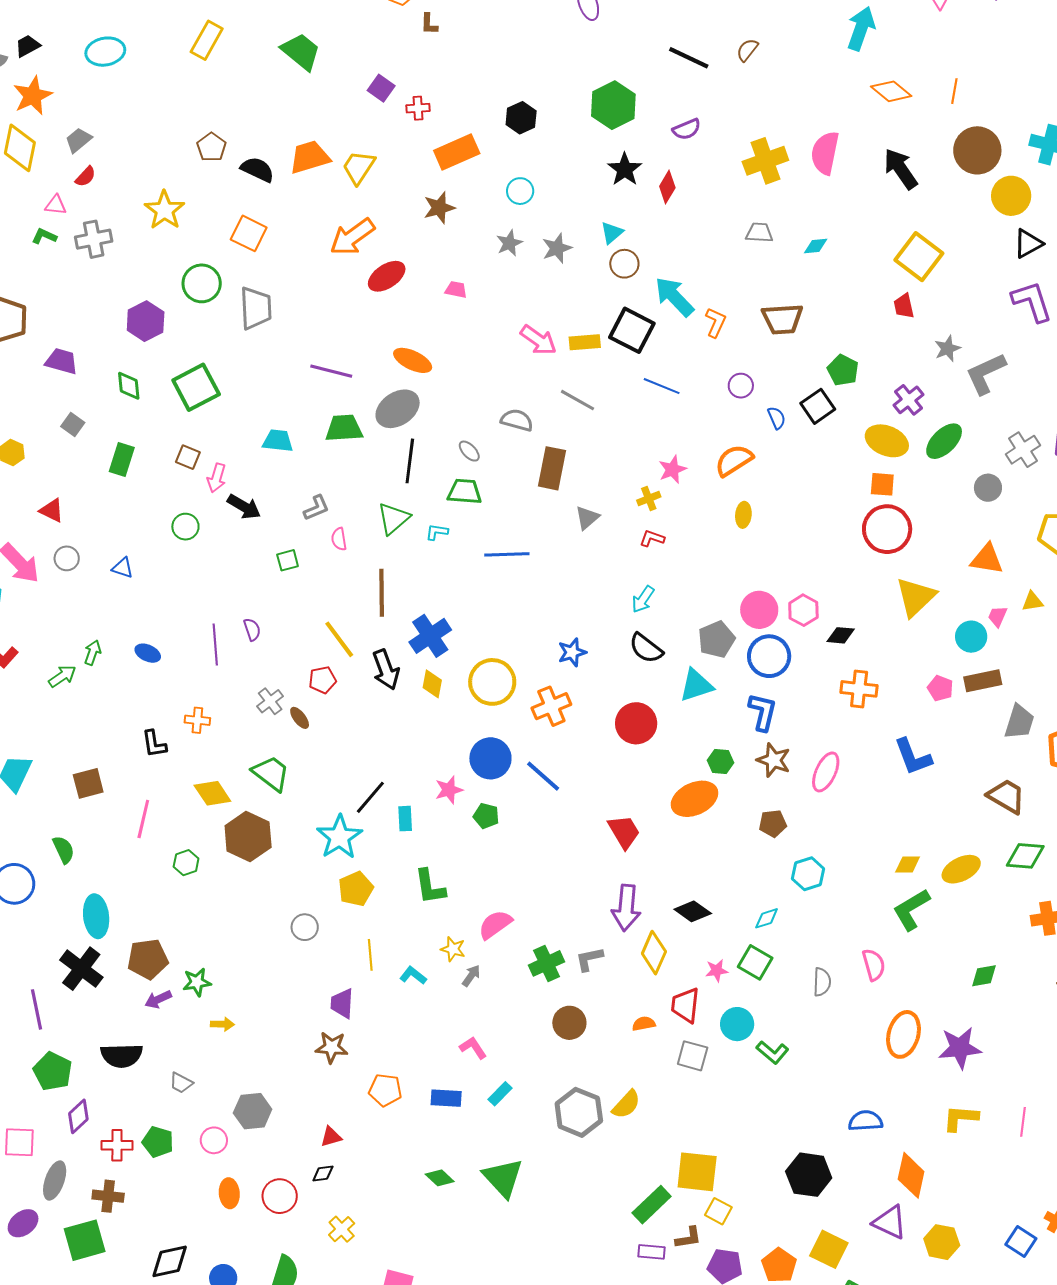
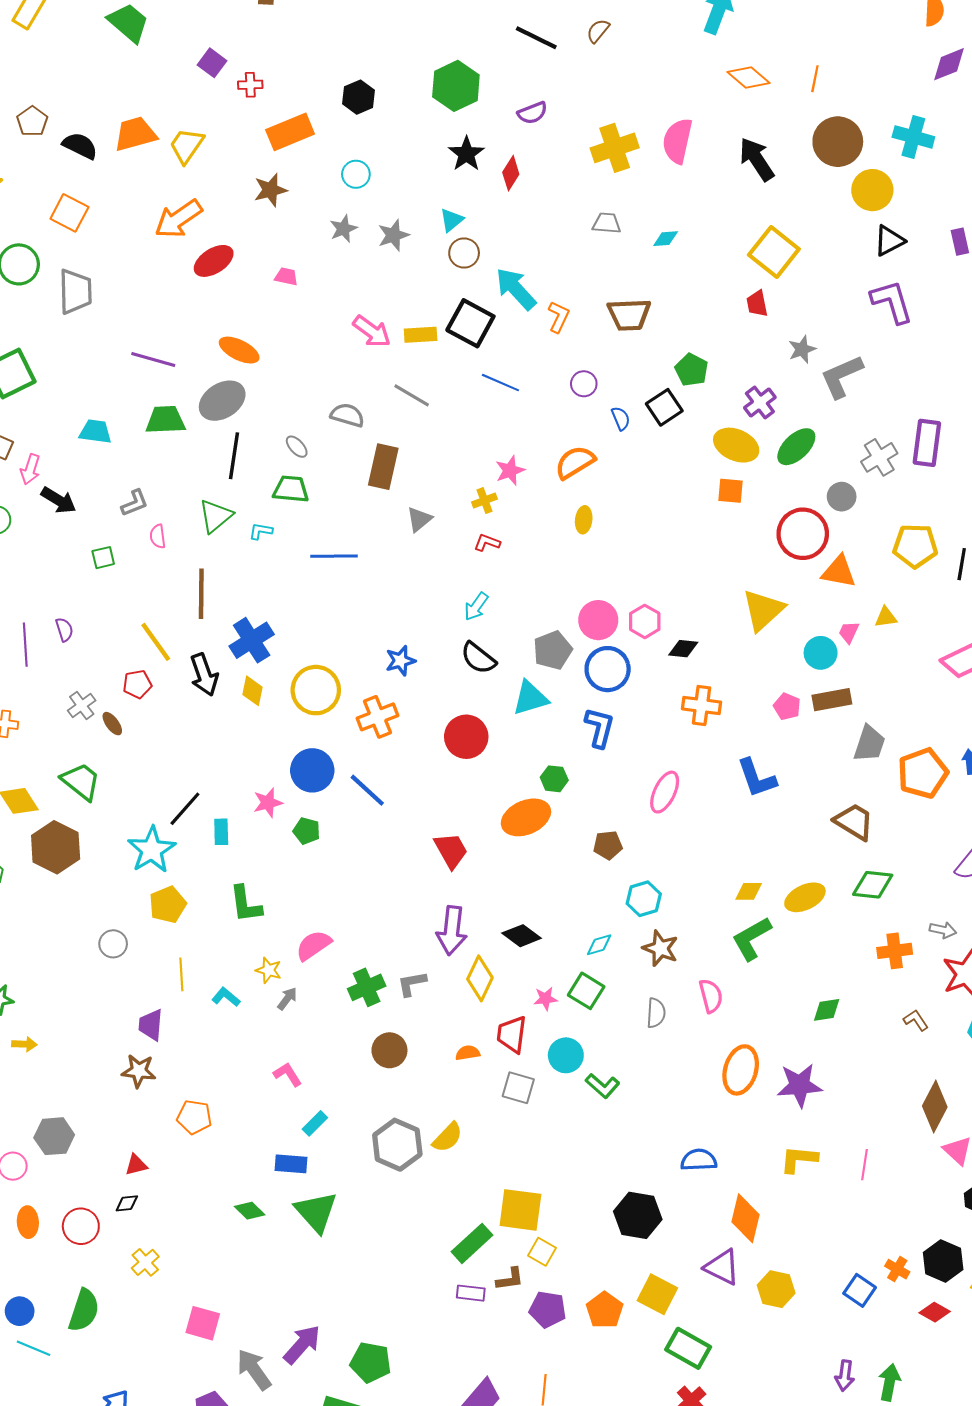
red circle: (887, 529) -> (803, 534), moved
brown star: (774, 760) -> (660, 948), moved
blue rectangle: (446, 1098) -> (291, 1164), moved

